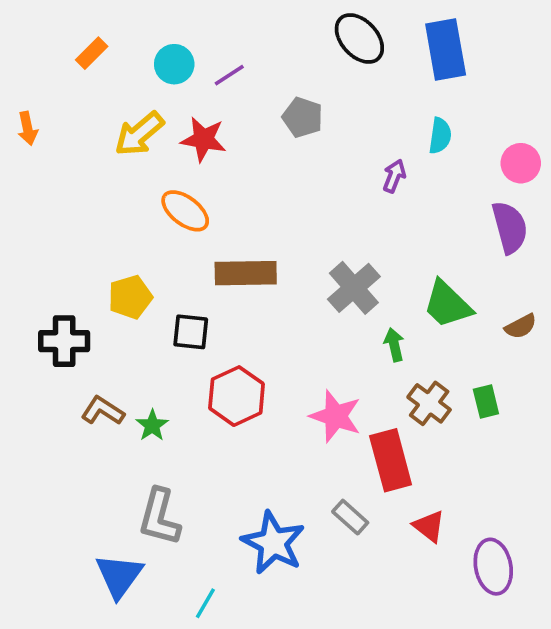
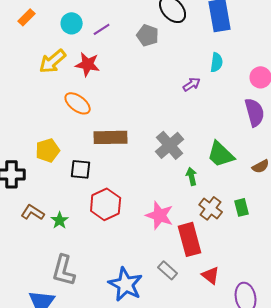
gray pentagon: (303, 117) -> (148, 35), moved
purple arrow: (394, 176) -> (192, 84), turned 36

